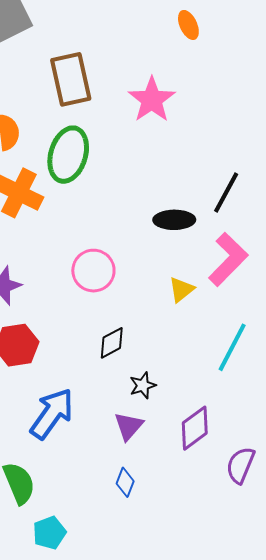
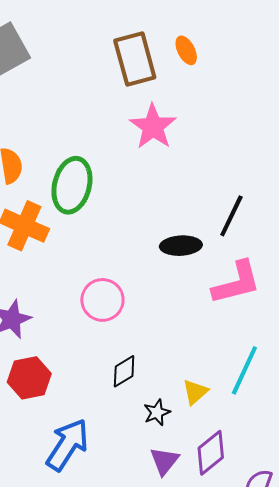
brown rectangle: (71, 79) -> (135, 59), moved
pink L-shape: (228, 259) -> (236, 283), turned 34
yellow triangle: (181, 290) -> (195, 392), moved
purple triangle: (129, 426) -> (164, 461), moved

